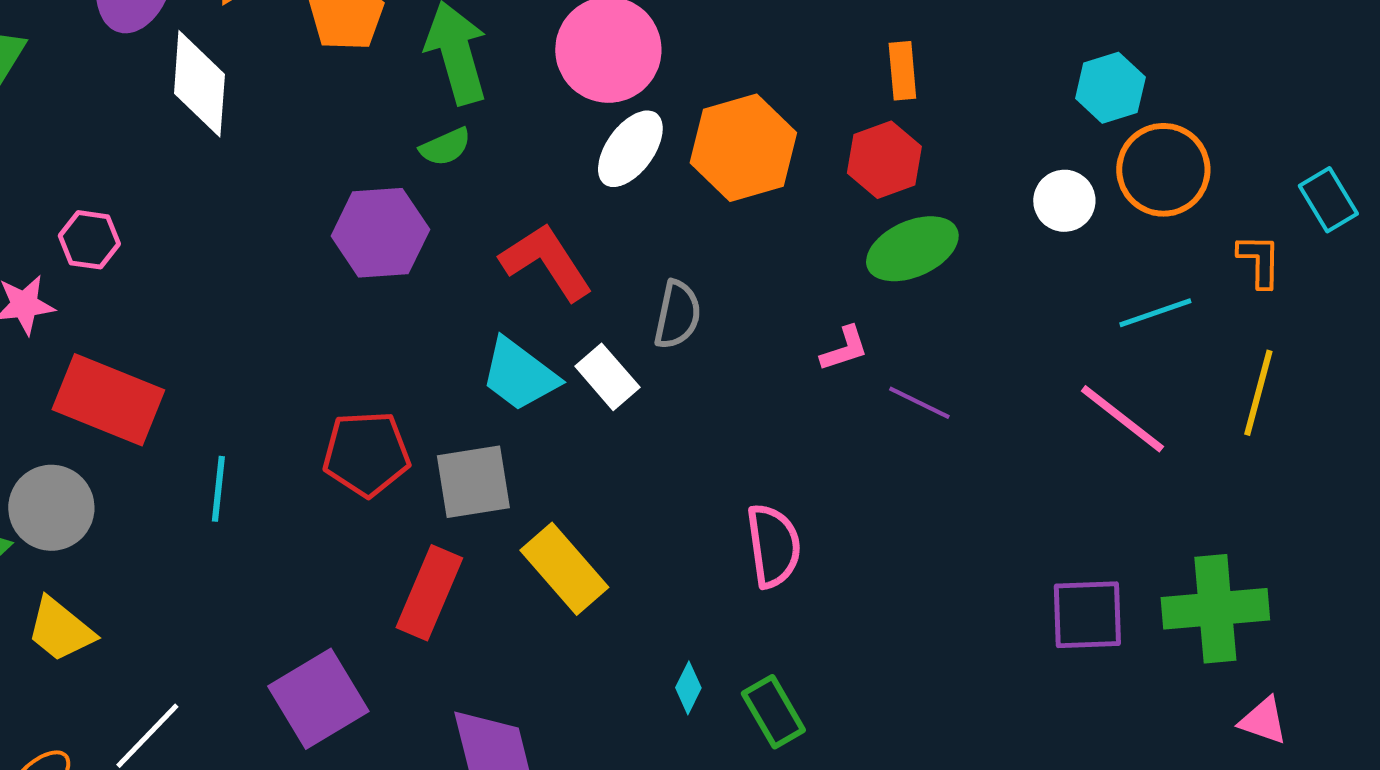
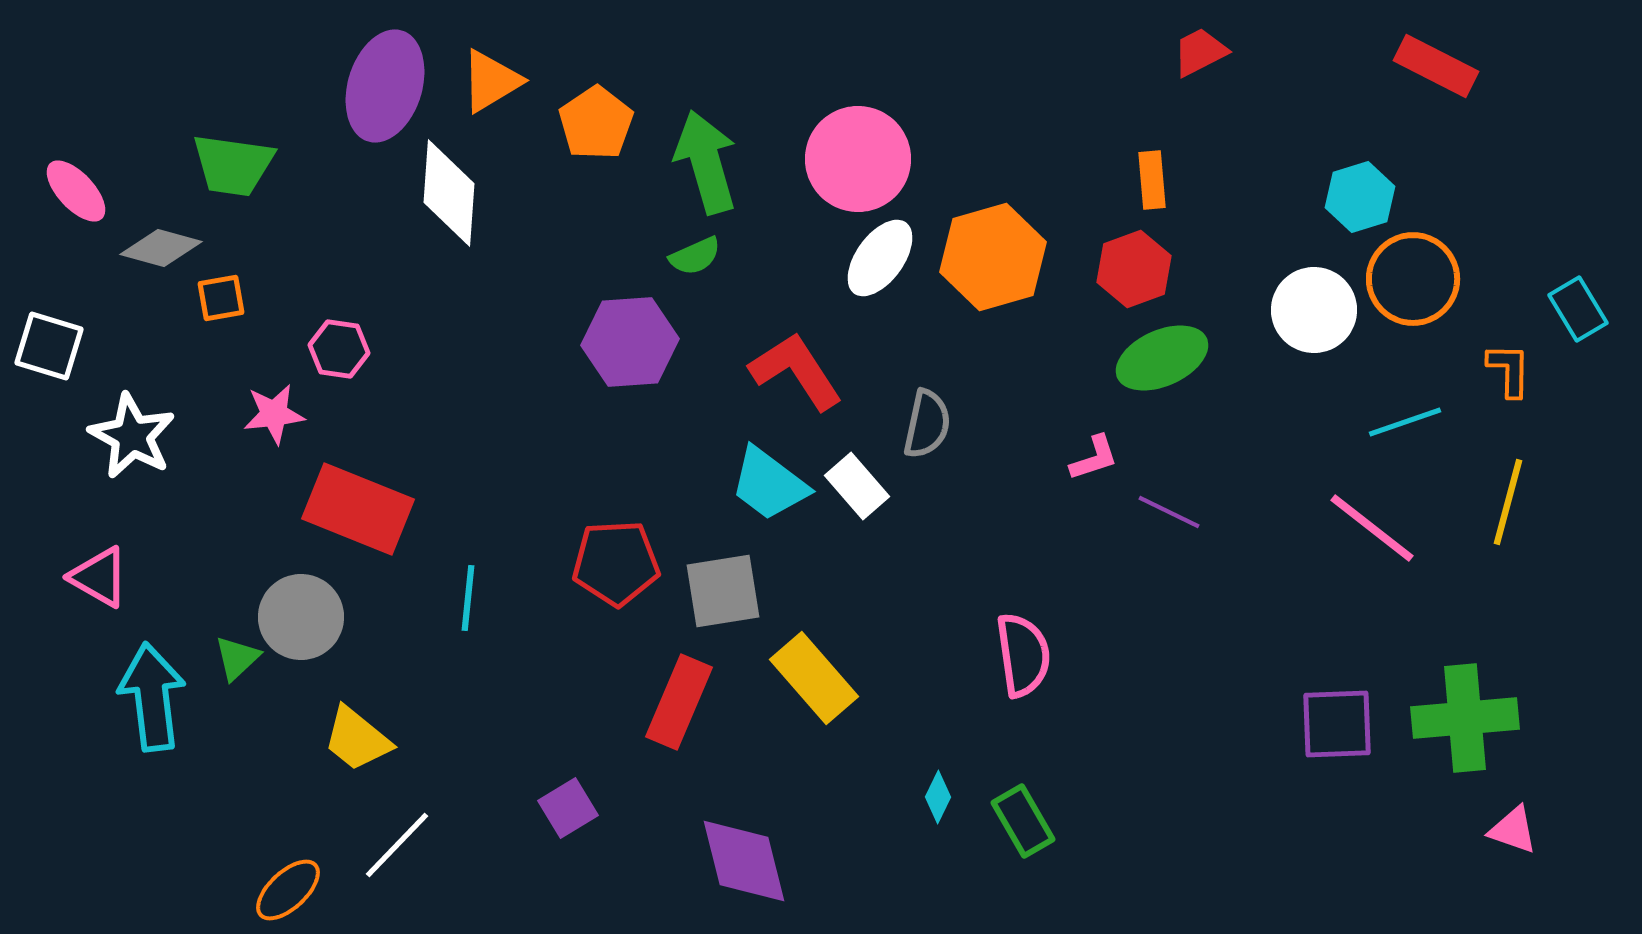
white circle: (1064, 201) -> (1314, 310), size x1.4
yellow trapezoid: (60, 630) -> (357, 739), moved
purple square: (318, 699) -> (568, 808), size x0.6

